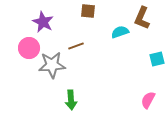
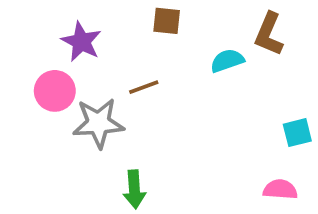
cyan square: (157, 59) -> (297, 133), moved
pink semicircle: (148, 100) -> (280, 189), turned 66

